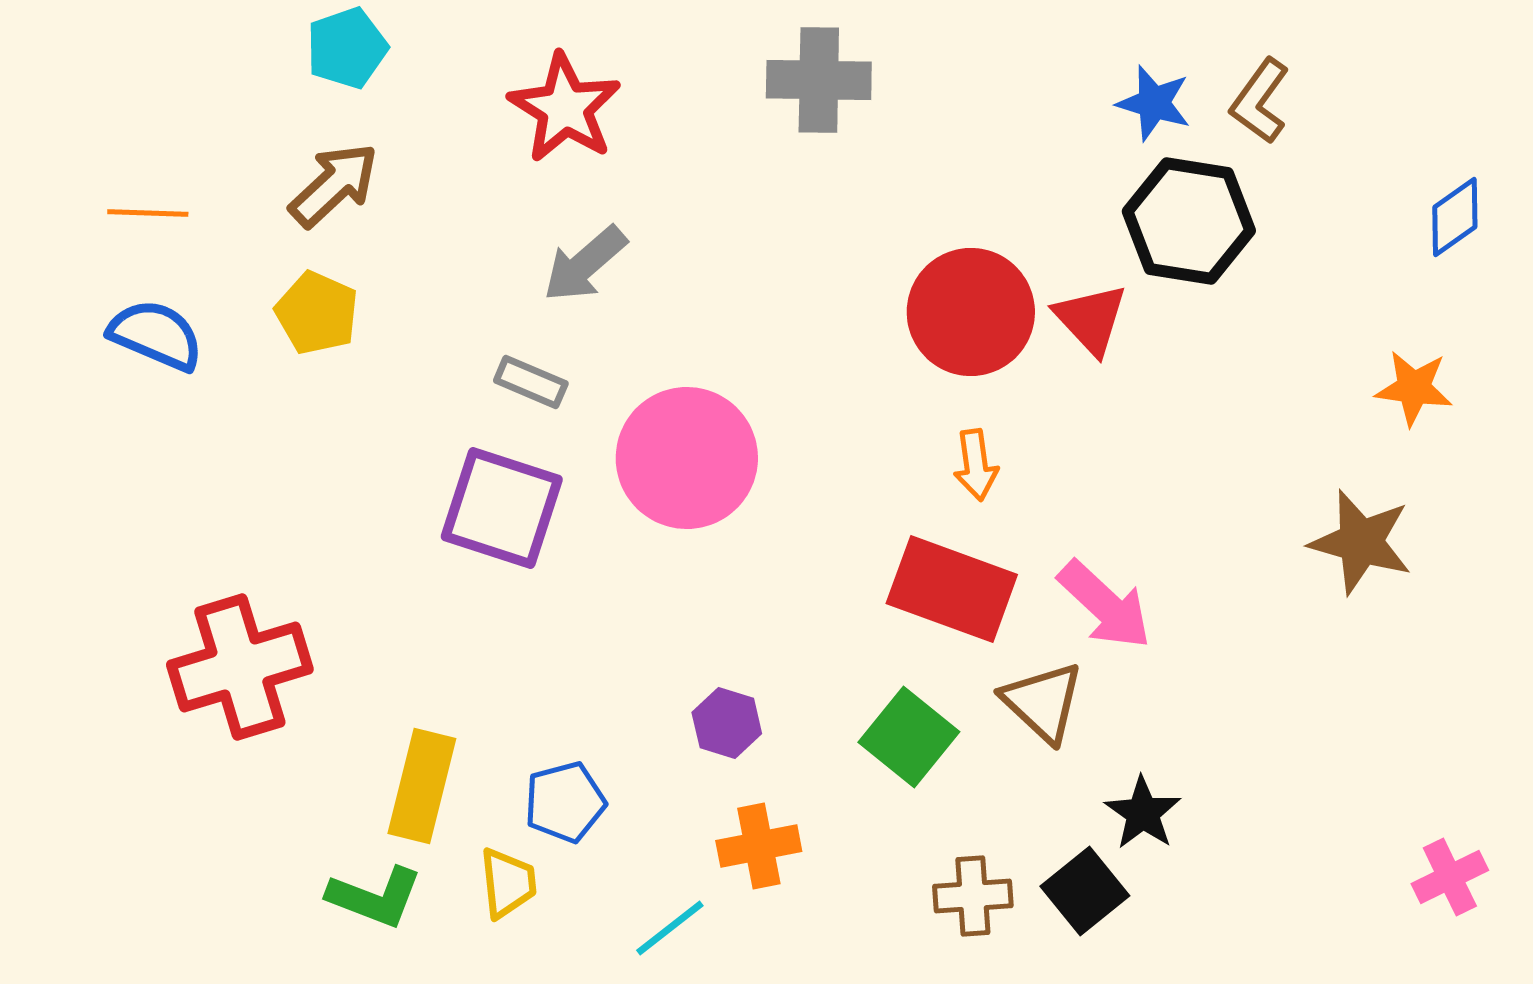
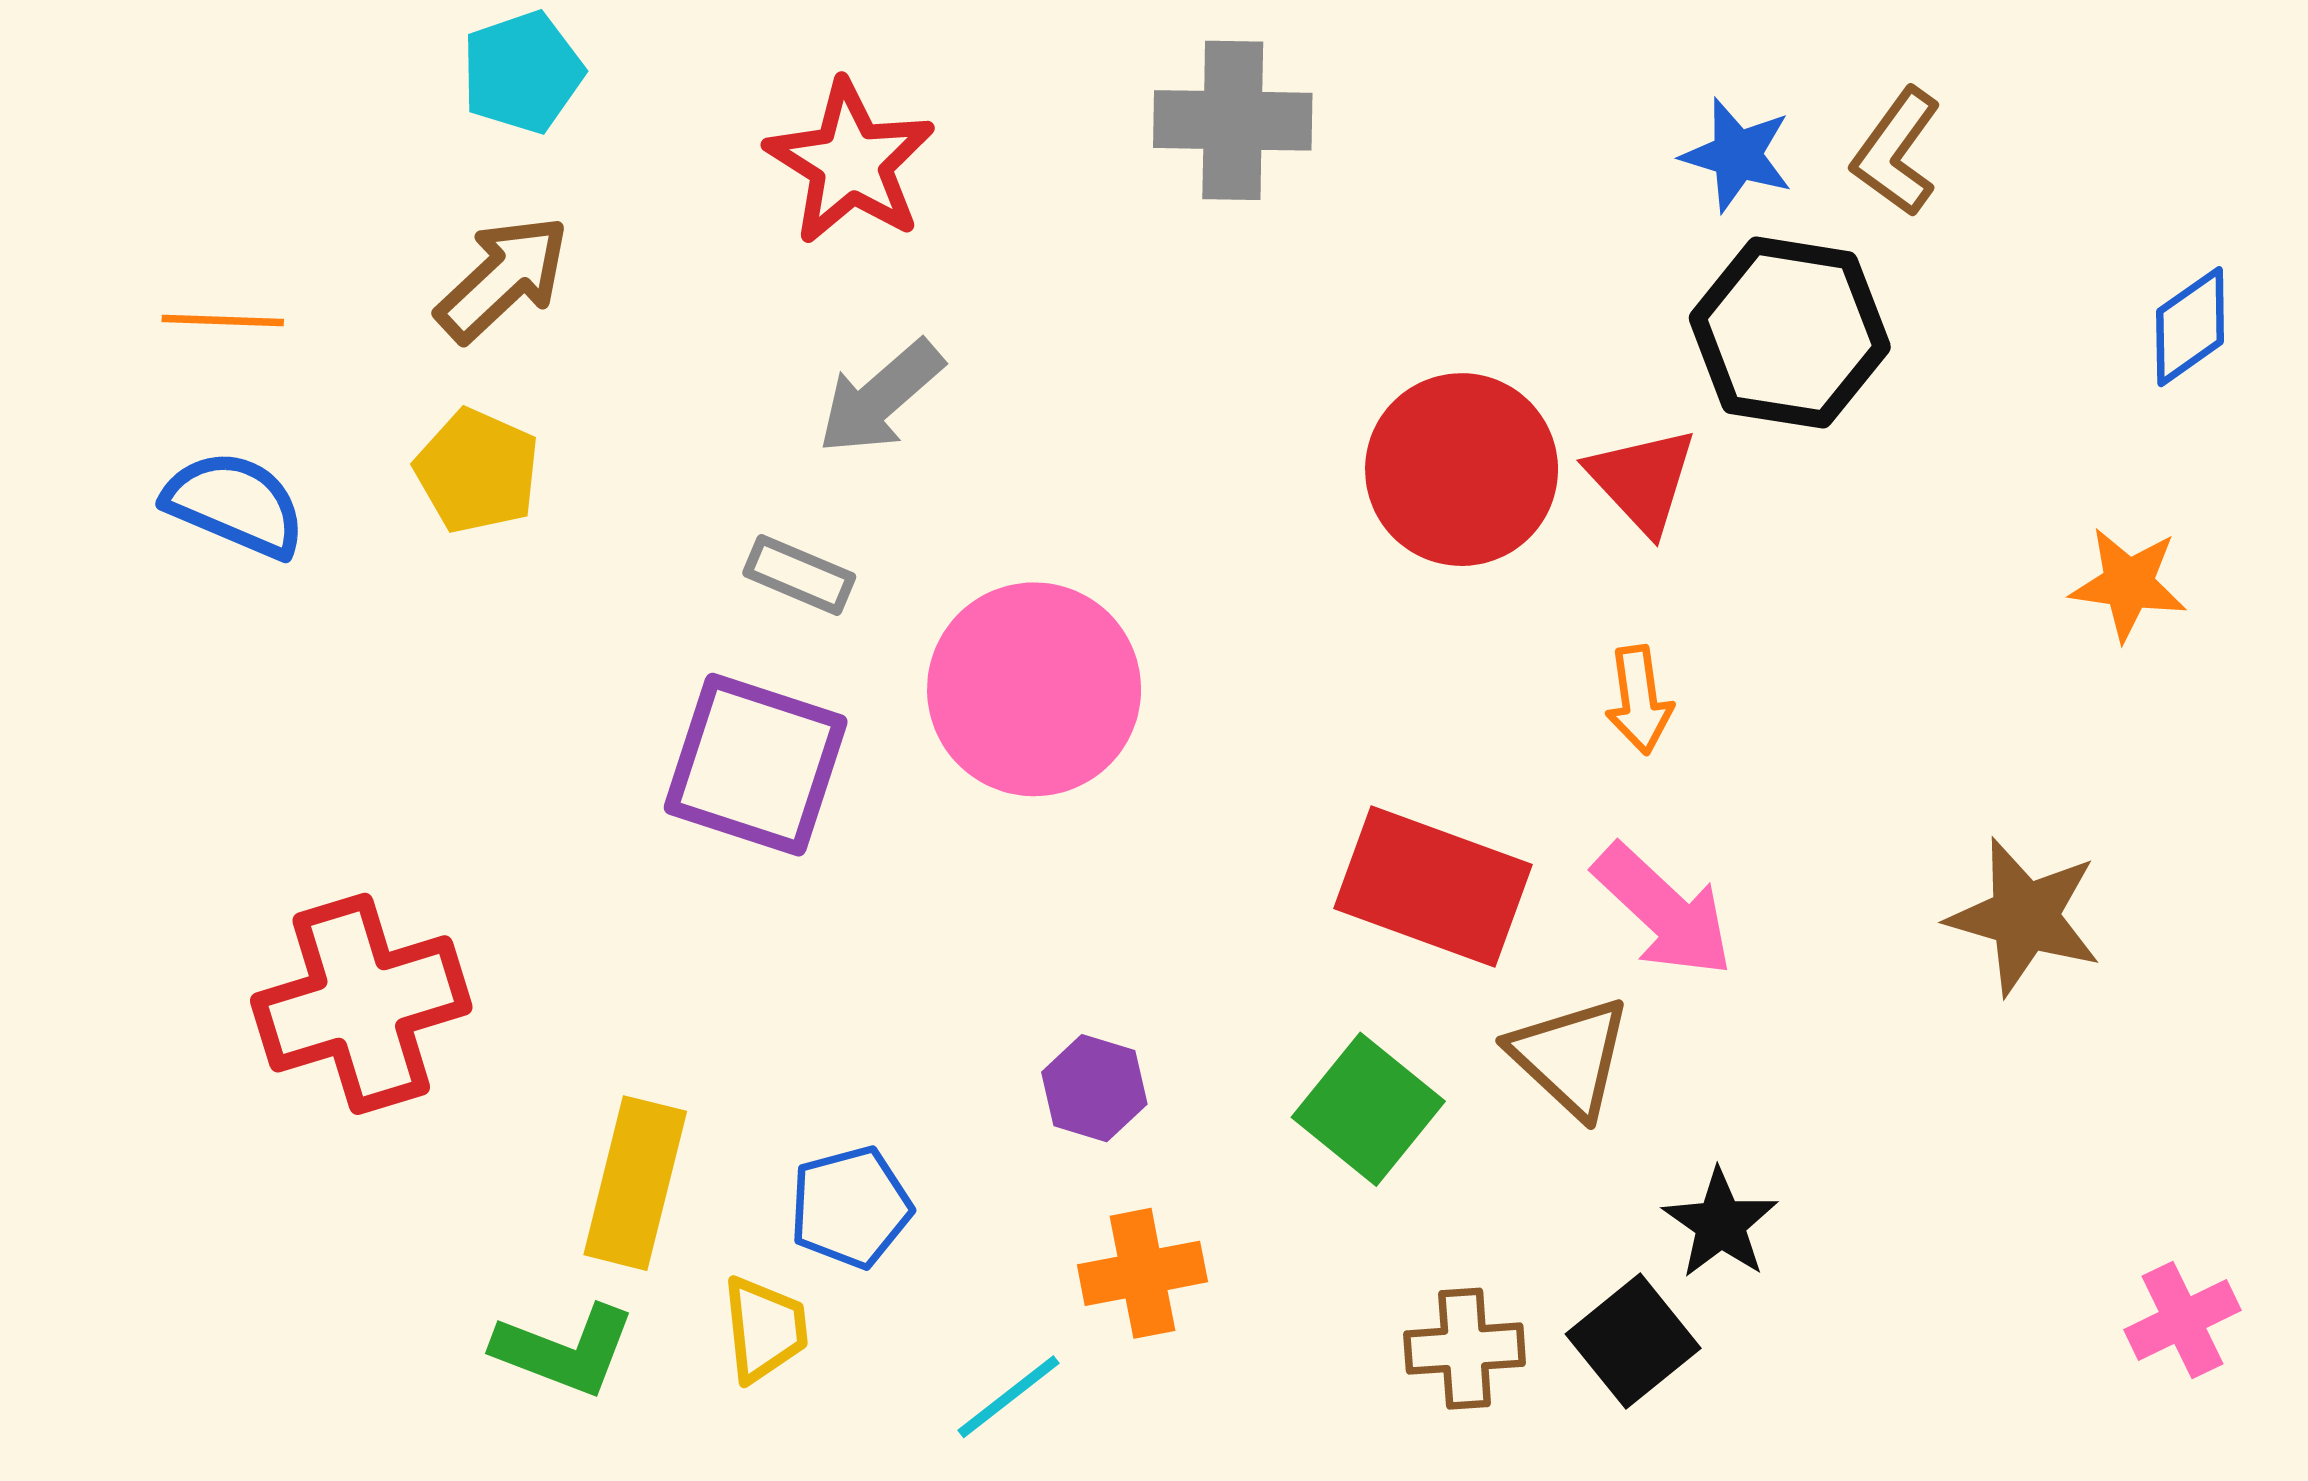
orange arrow: (976, 465) -> (1639, 700), moved
brown star: (1361, 542) -> (2024, 917), moved

